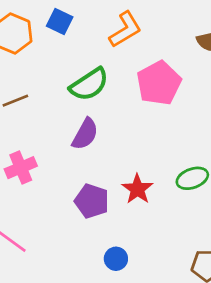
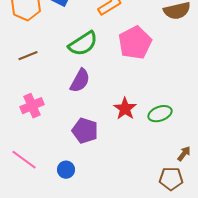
red star: (137, 189) -> (125, 109), moved
blue circle: (116, 259) -> (66, 170), moved

